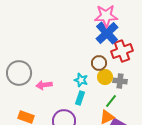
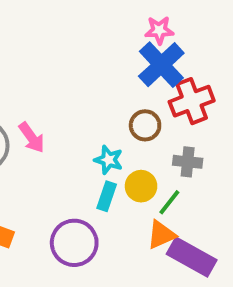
pink star: (106, 16) -> (159, 30), size x0.6
yellow circle: (105, 77) -> (141, 186), moved
pink arrow: (44, 85) -> (32, 138), moved, turned -119

